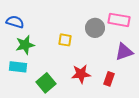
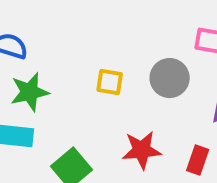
gray circle: (95, 28) -> (170, 78), moved

